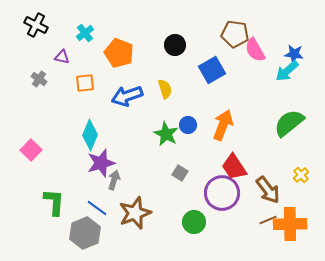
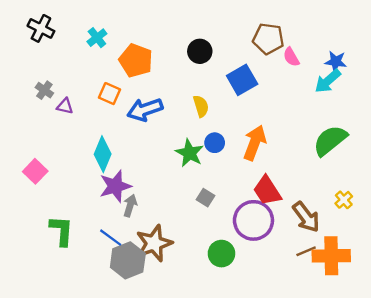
pink semicircle: (255, 50) -> (291, 57), size x0.7
purple triangle: (62, 57) -> (65, 106), moved
orange square: (85, 83) -> (110, 94), moved, turned 30
yellow semicircle: (165, 89) -> (201, 106), moved
gray hexagon: (85, 233) -> (128, 260), moved

